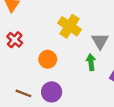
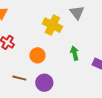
gray triangle: (100, 41) -> (77, 13), moved
brown line: (24, 93) -> (19, 78), moved

